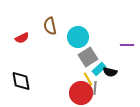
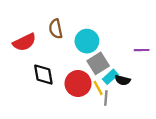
red semicircle: (22, 38) -> (24, 42), size x1.5
black diamond: (21, 81) -> (43, 75), moved
red circle: (81, 93) -> (78, 83), moved

